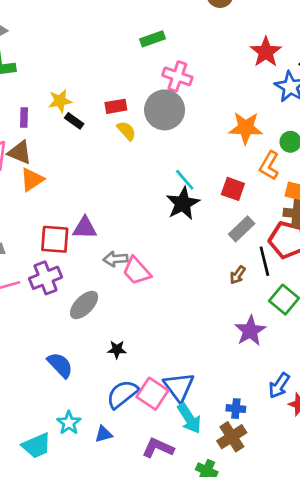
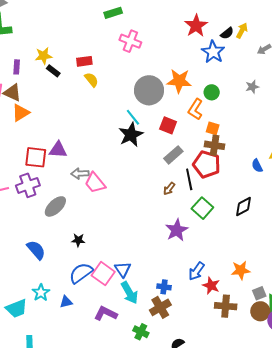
gray circle: (165, 110) -> (149, 90), moved
blue triangle: (179, 387) -> (123, 269), size x0.7

